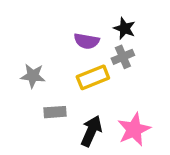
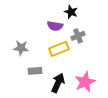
black star: (124, 28) -> (71, 12), moved

